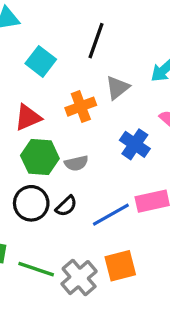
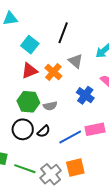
gray triangle: (117, 88) -> (75, 61), turned -42
orange cross: (81, 107) -> (53, 72), turned -30
red triangle: (28, 117) -> (29, 71), moved

